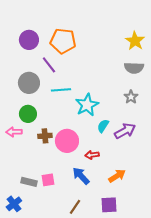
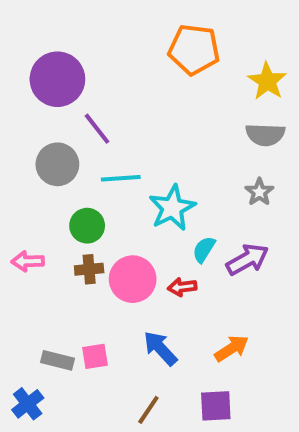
purple circle: (29, 40) -> (57, 79), size x1.4
orange pentagon: (63, 41) -> (194, 49), moved
green circle: (28, 114) -> (87, 226), moved
red arrow: (92, 155) -> (182, 287), moved

